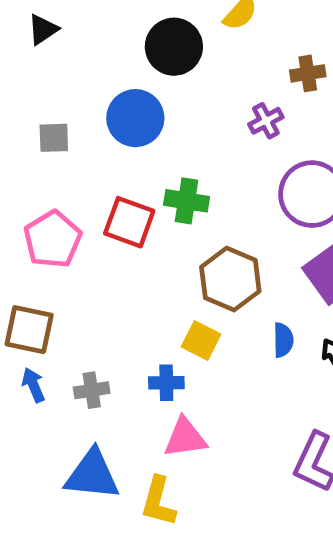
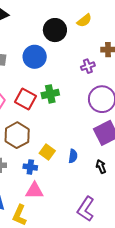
green cross: (187, 201) -> (50, 94), turned -30
brown hexagon: (230, 279) -> (17, 135), moved
blue semicircle: (283, 340) -> (73, 156), moved

